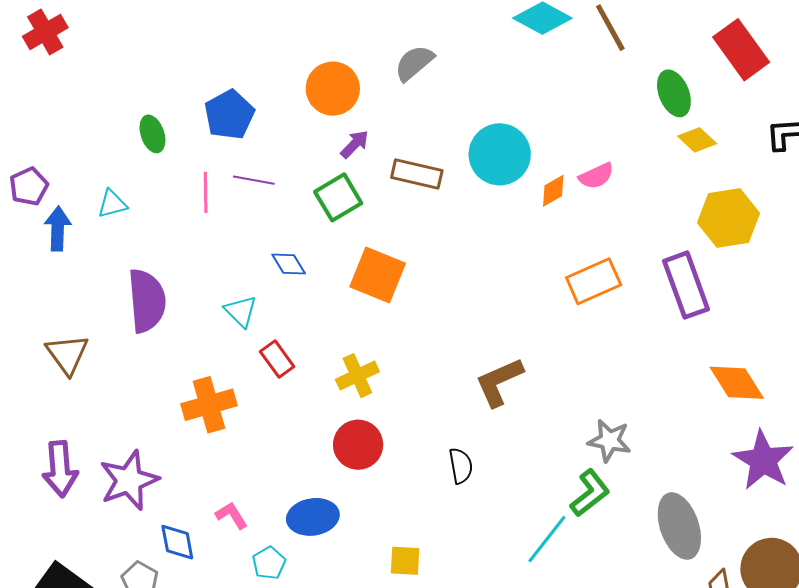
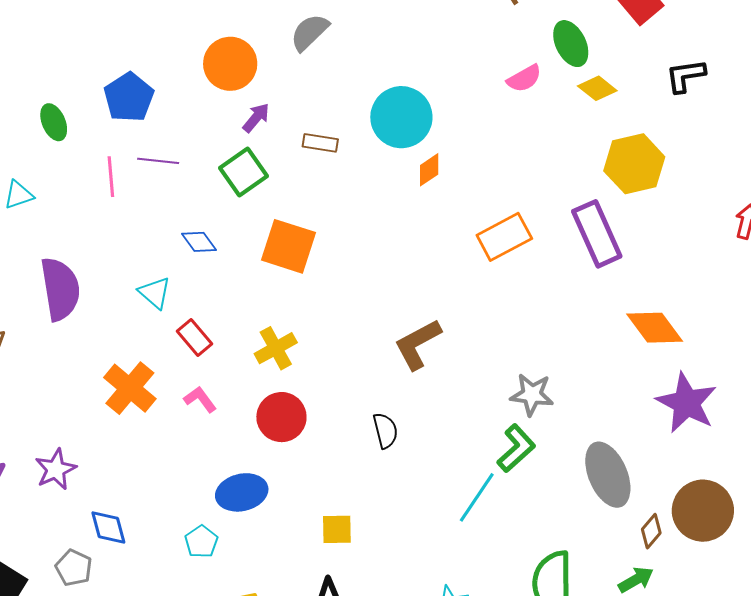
brown rectangle: (417, 174) -> (320, 143), size x0.7
pink semicircle: (596, 176) -> (524, 78), moved
orange diamond: (553, 191) -> (429, 170), moved
orange cross: (209, 405) -> (130, 388), turned -30
purple star: (129, 480) -> (56, 469), size x0.7
pink L-shape: (232, 515) -> (200, 399), moved

